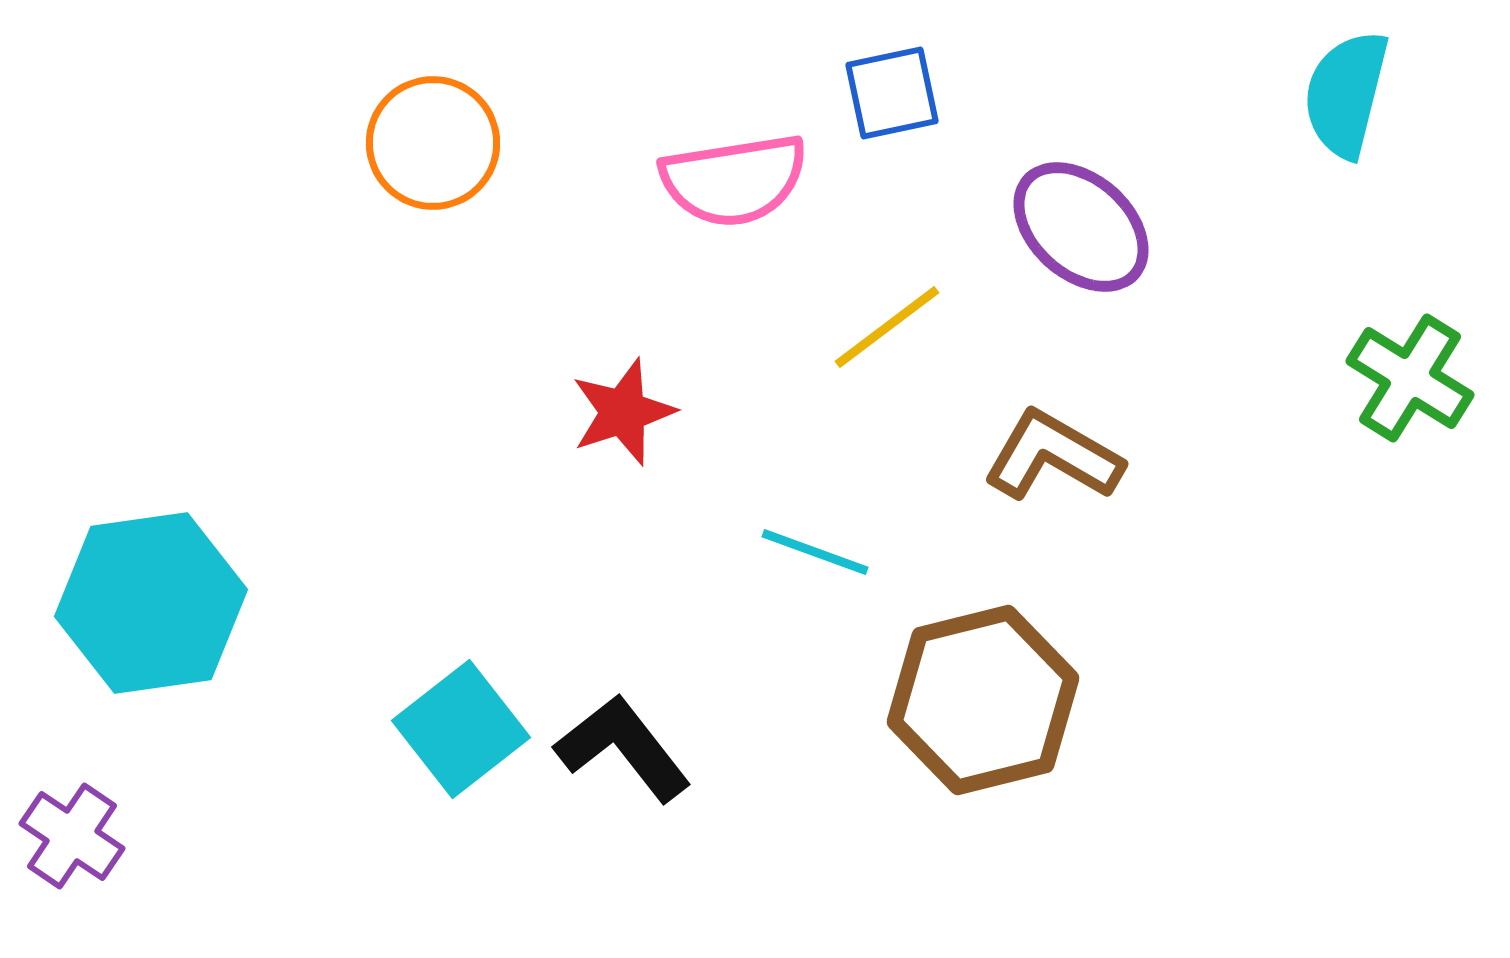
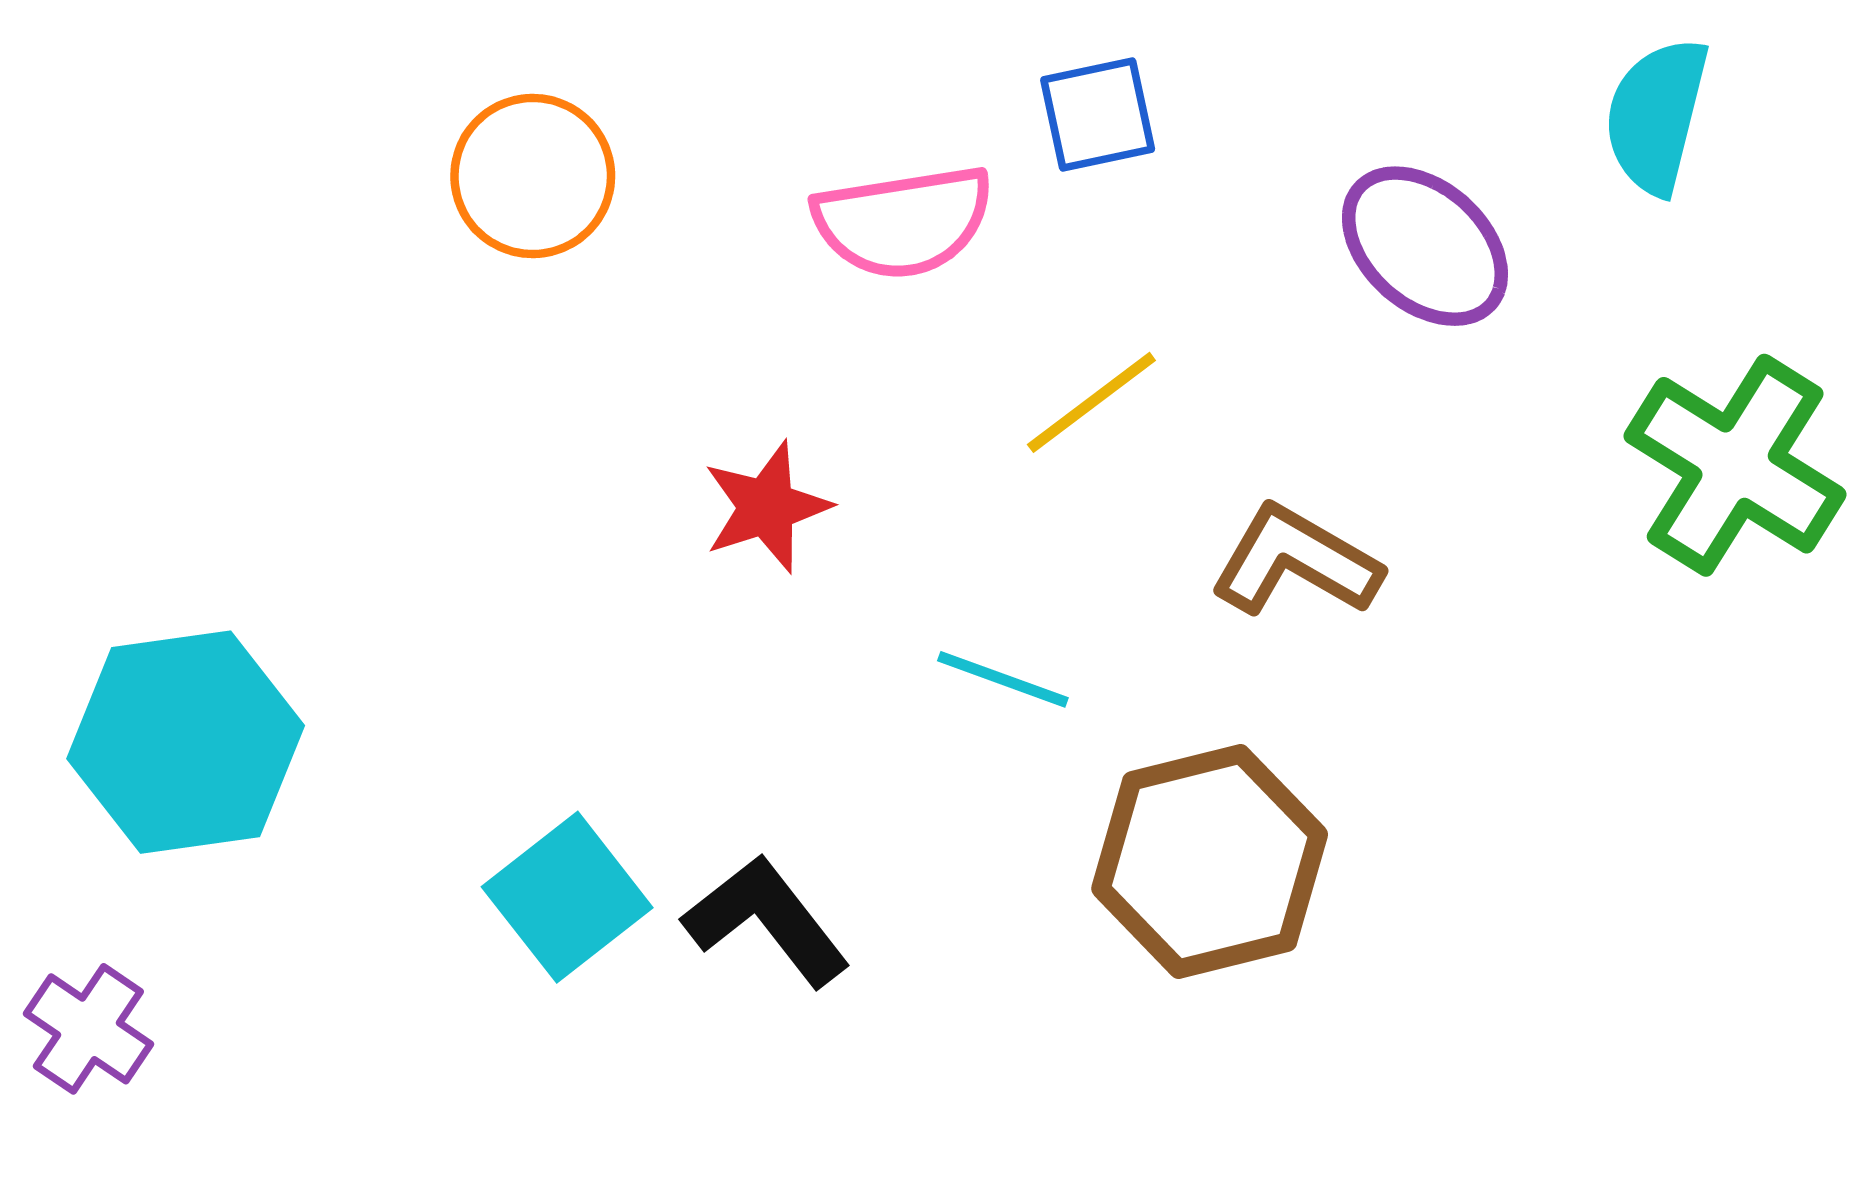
purple ellipse: (1081, 227) -> (1425, 246), moved
green cross: (1410, 378) -> (1735, 465), size x1.4

